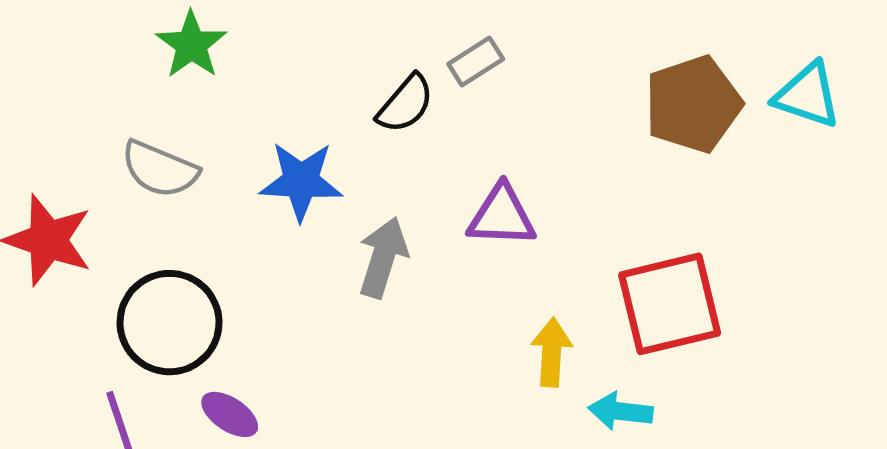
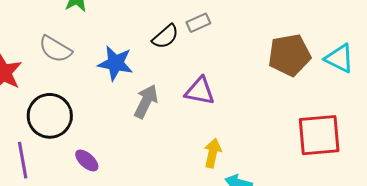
red square: (670, 304) -> (319, 135), moved
purple ellipse: (230, 414) -> (87, 160), moved

